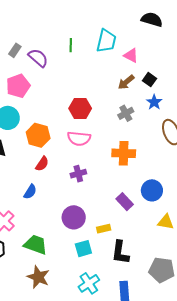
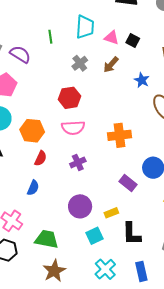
black square: (149, 80) -> (133, 41), moved
gray cross: (126, 113) -> (80, 63), moved
brown star: (38, 277) -> (54, 271), turned 30

